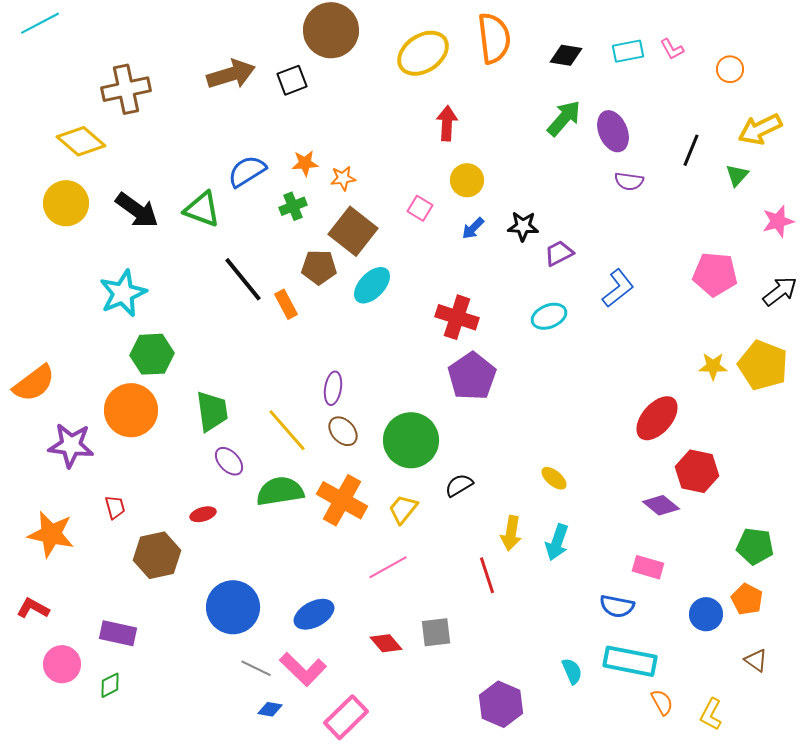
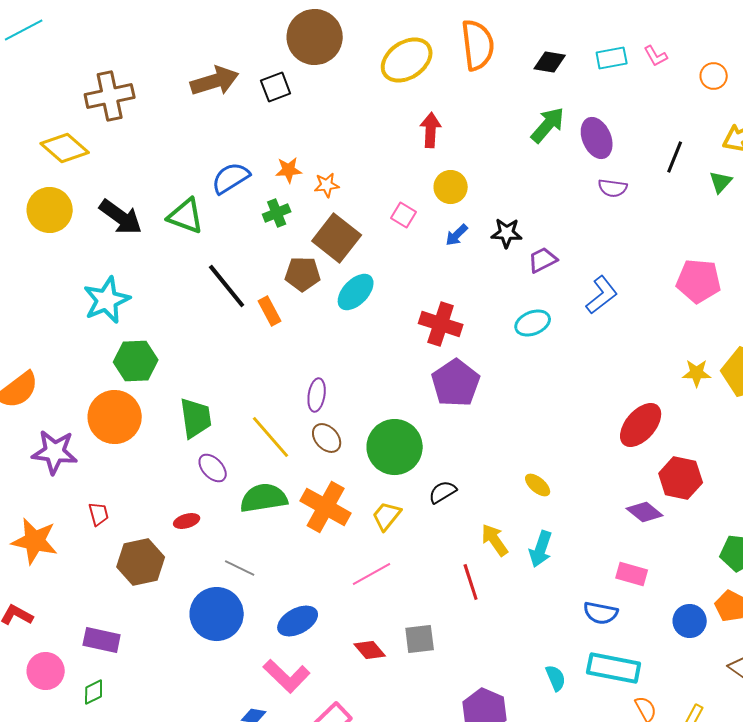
yellow arrow: (511, 533) -> (495, 540), turned 136
gray line: (256, 668) -> (240, 568), moved

